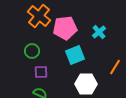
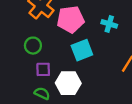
cyan cross: (99, 32) -> (109, 24), turned -32
white hexagon: (86, 84) -> (68, 83), moved

